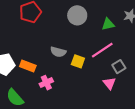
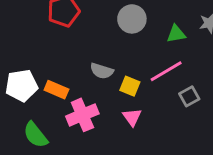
pink cross: (46, 83) -> (82, 115), size x1.5
pink triangle: (109, 83) -> (132, 117), moved

